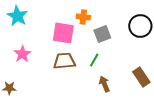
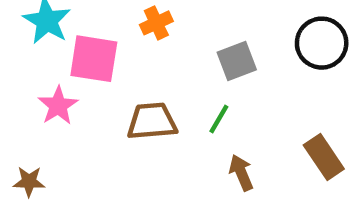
orange cross: (83, 17) -> (156, 23), moved, turned -32
pink square: (63, 33) -> (94, 59), moved

